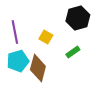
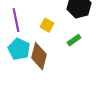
cyan pentagon: (18, 61) -> (19, 49), turned -30

